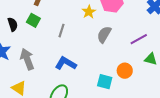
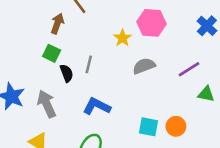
black semicircle: (13, 24) -> (67, 73), moved
gray semicircle: (104, 34) -> (144, 66), turned 42
orange circle: (125, 71) -> (176, 126), moved

